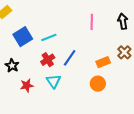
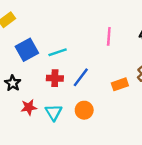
red cross: (48, 60) -> (55, 78), turned 32
cyan triangle: (53, 81) -> (54, 112), moved
orange circle: (98, 84) -> (84, 110), moved

